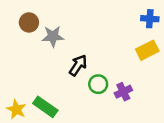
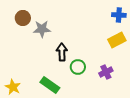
black arrow: (78, 65) -> (62, 52), turned -36
purple cross: (123, 92) -> (106, 72), moved
green rectangle: (45, 107) -> (50, 85), moved

